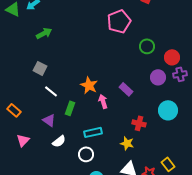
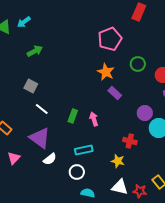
purple circle: (158, 77) -> (145, 113), moved
orange star: (89, 85) -> (106, 72), moved
purple rectangle: (126, 89) -> (115, 93), moved
green rectangle: (70, 108) -> (73, 116), moved
purple triangle: (49, 120) -> (40, 138), size x1.6

